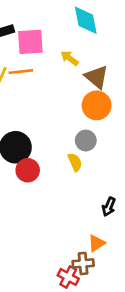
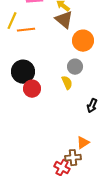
orange line: (21, 72) -> (26, 30), moved
brown triangle: (97, 77) -> (64, 20), moved
black arrow: (109, 207) -> (92, 106), moved

